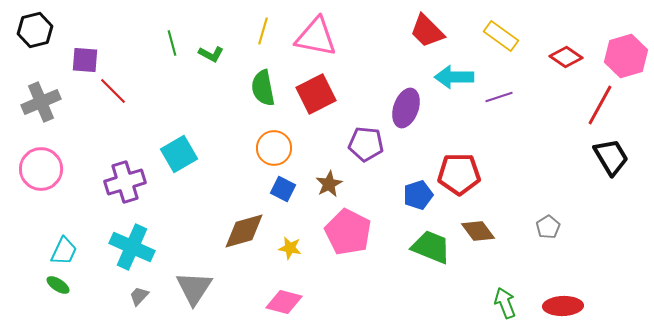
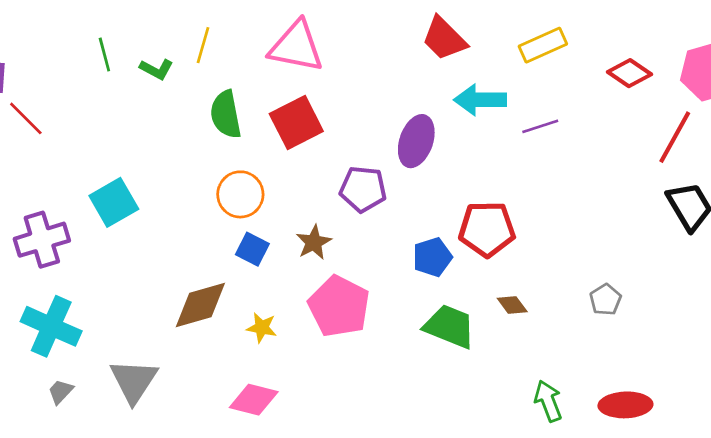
yellow line: (263, 31) -> (203, 45), moved
yellow rectangle: (501, 36) -> (543, 45), turned -60
brown diamond: (478, 231) -> (512, 305), size x0.7

